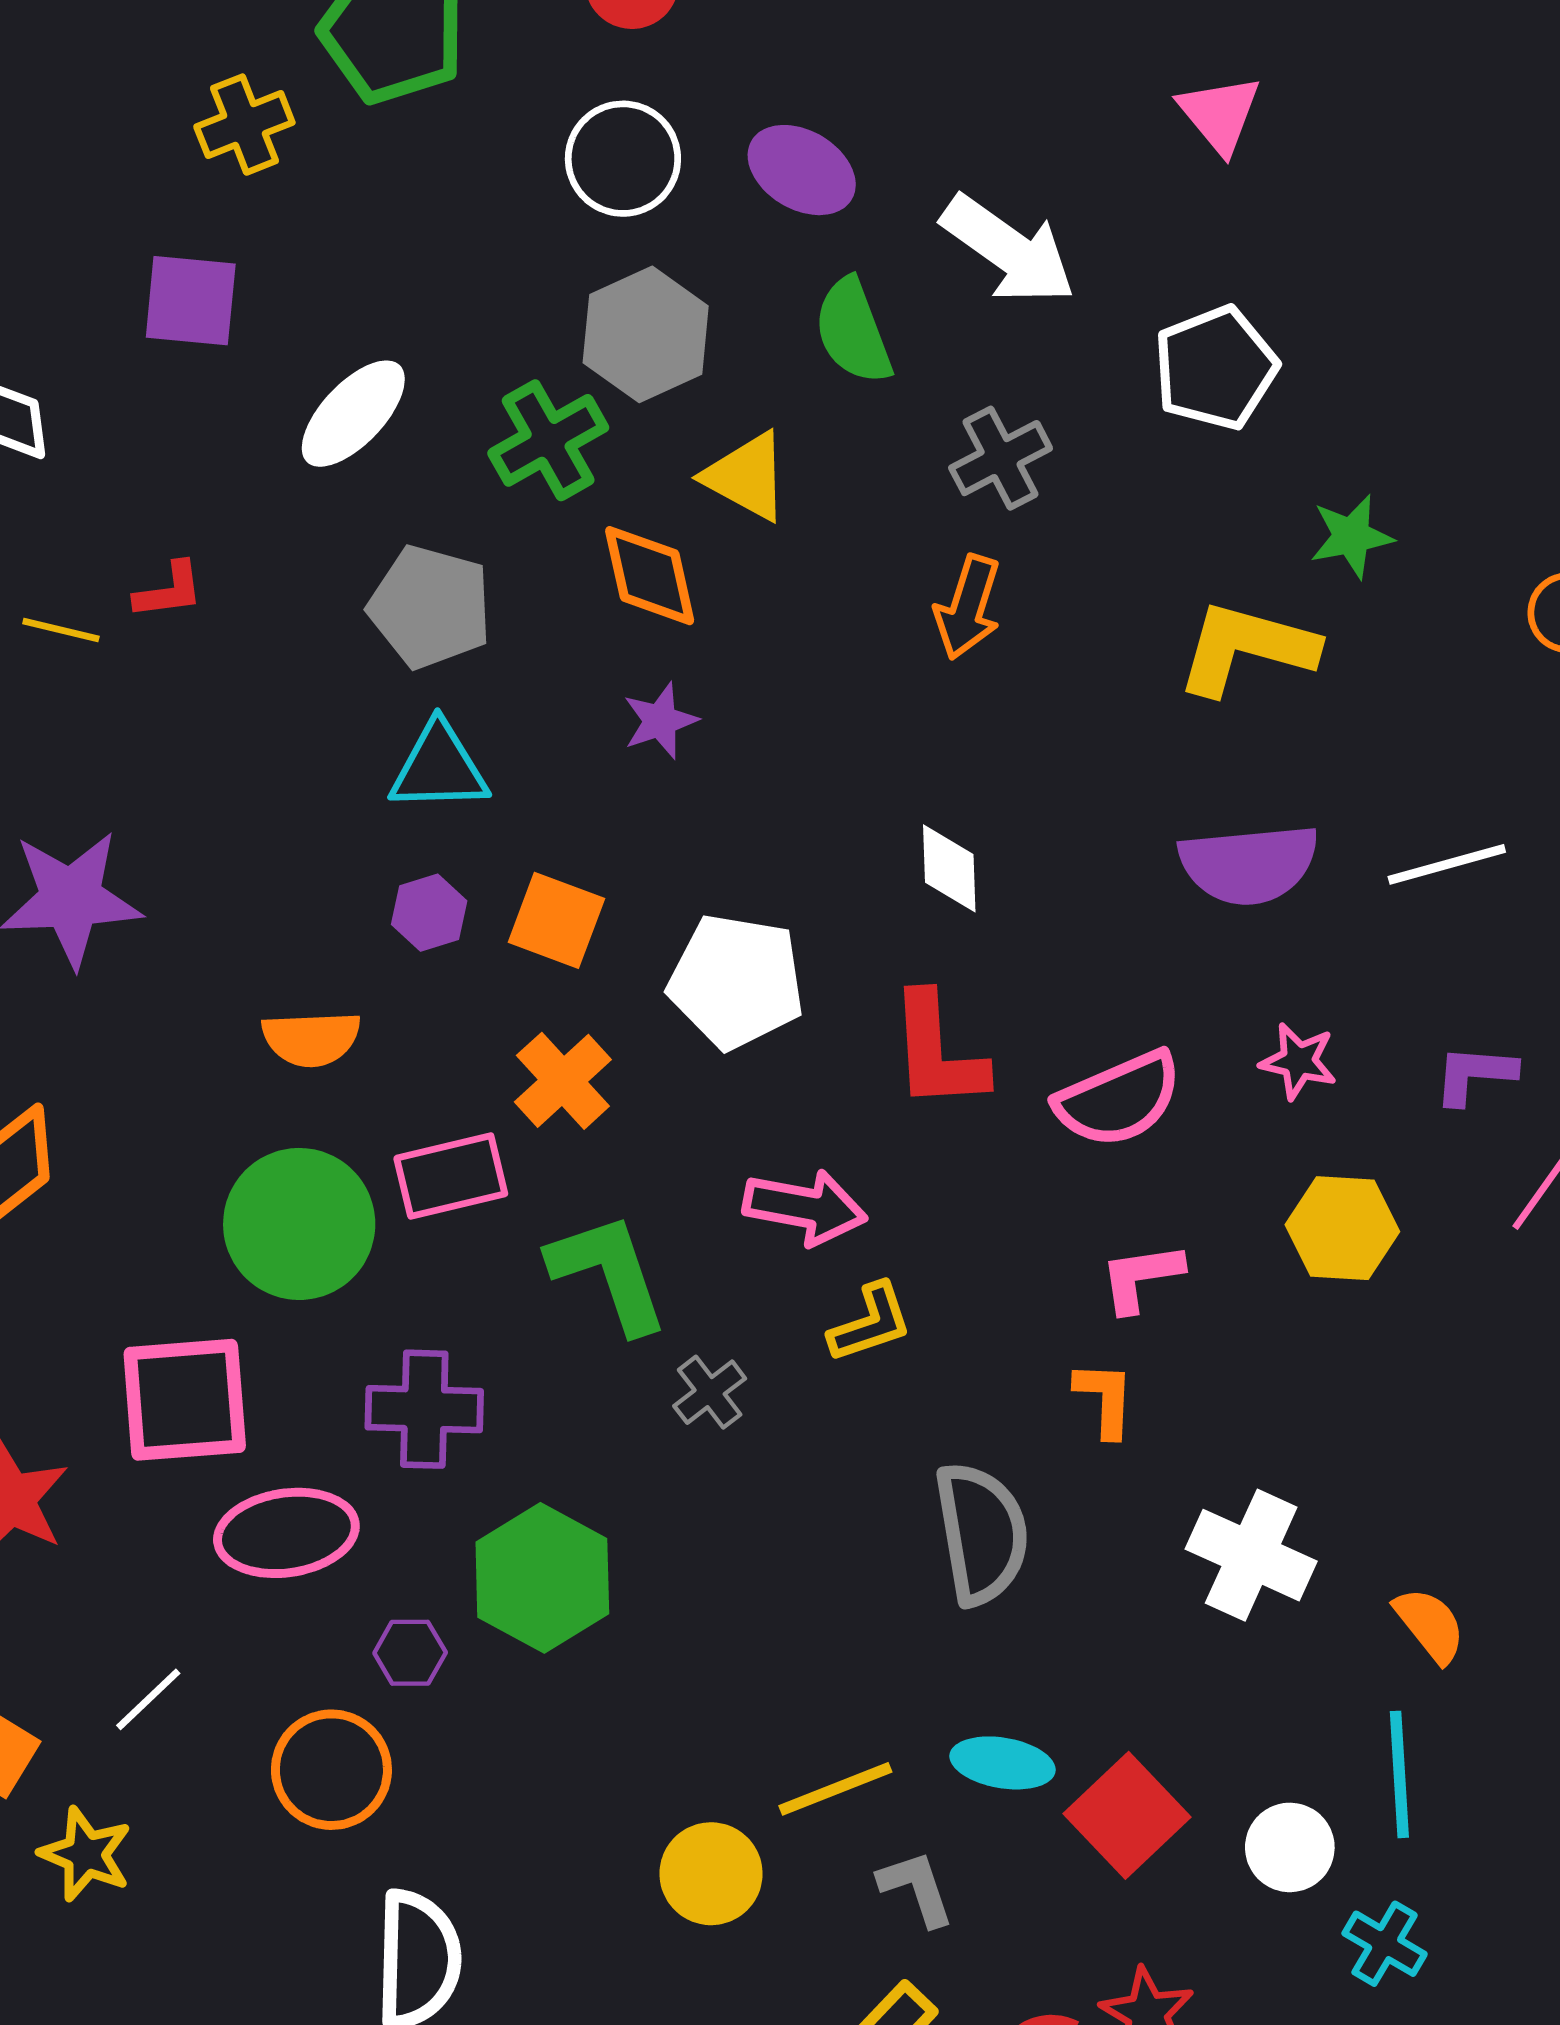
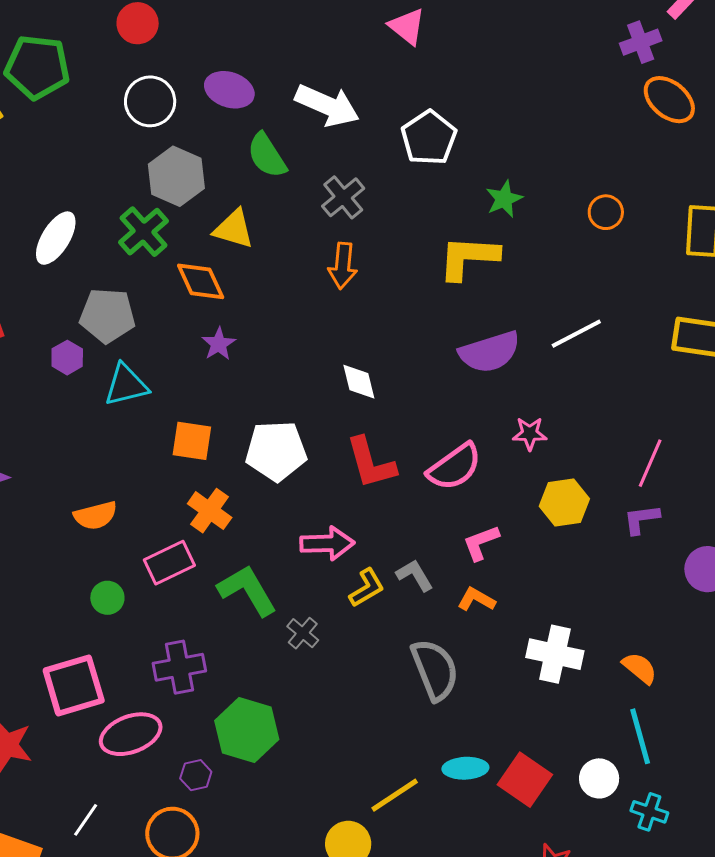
purple hexagon: (429, 913) -> (67, 358), moved
purple L-shape: (1475, 1074) -> (641, 519), moved
green circle: (299, 1224) -> (107, 598), size x0.5
orange L-shape: (1105, 1399) -> (476, 599), turned -51
gray L-shape: (916, 1888) -> (415, 575), moved

